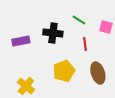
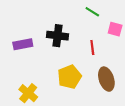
green line: (79, 20) -> (92, 12), moved

